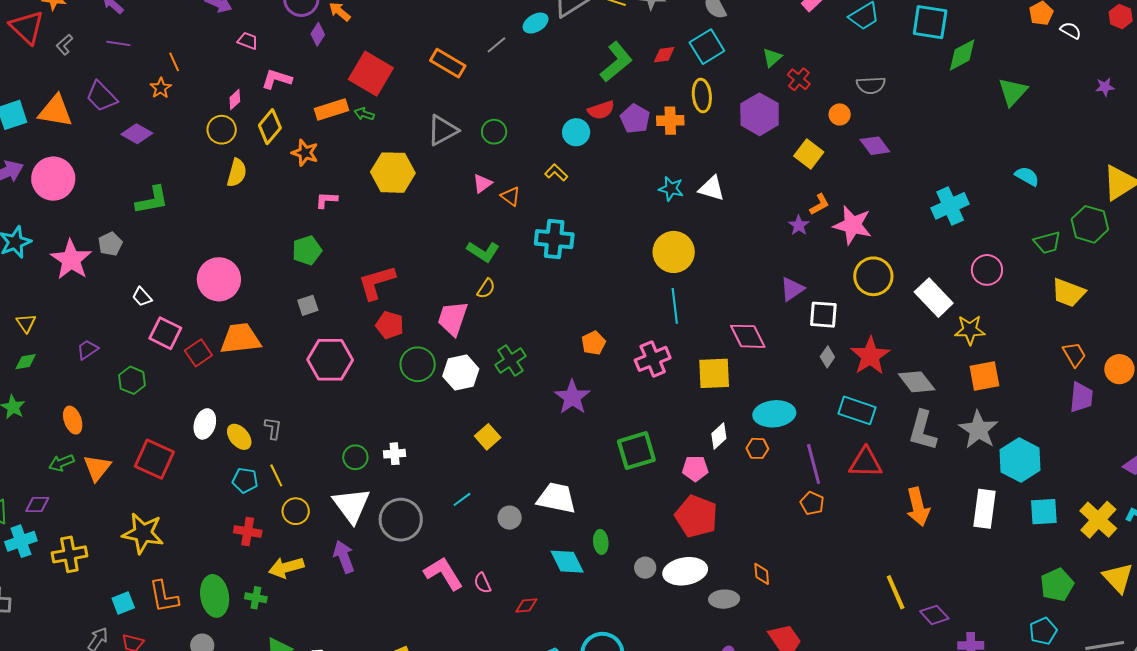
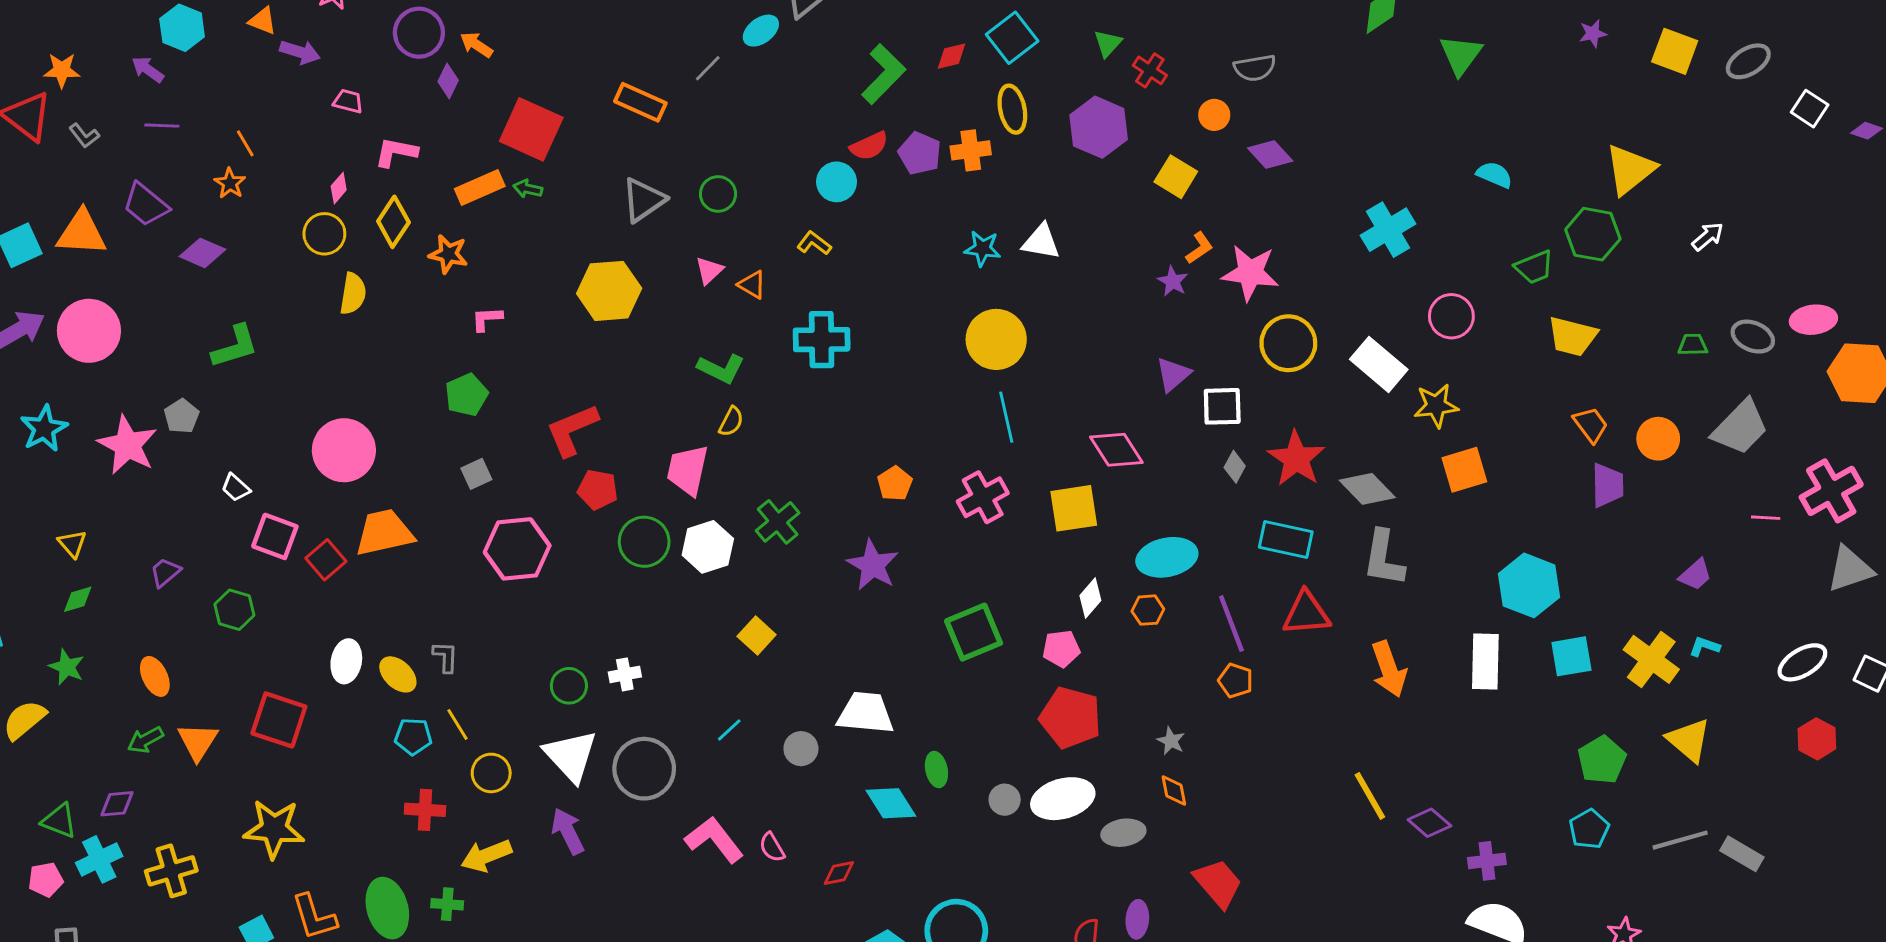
gray L-shape: (65, 45) -> (84, 136), turned -80
yellow hexagon: (393, 173) -> (609, 291), moved
gray star: (978, 430) -> (1171, 741), moved, size x0.5

